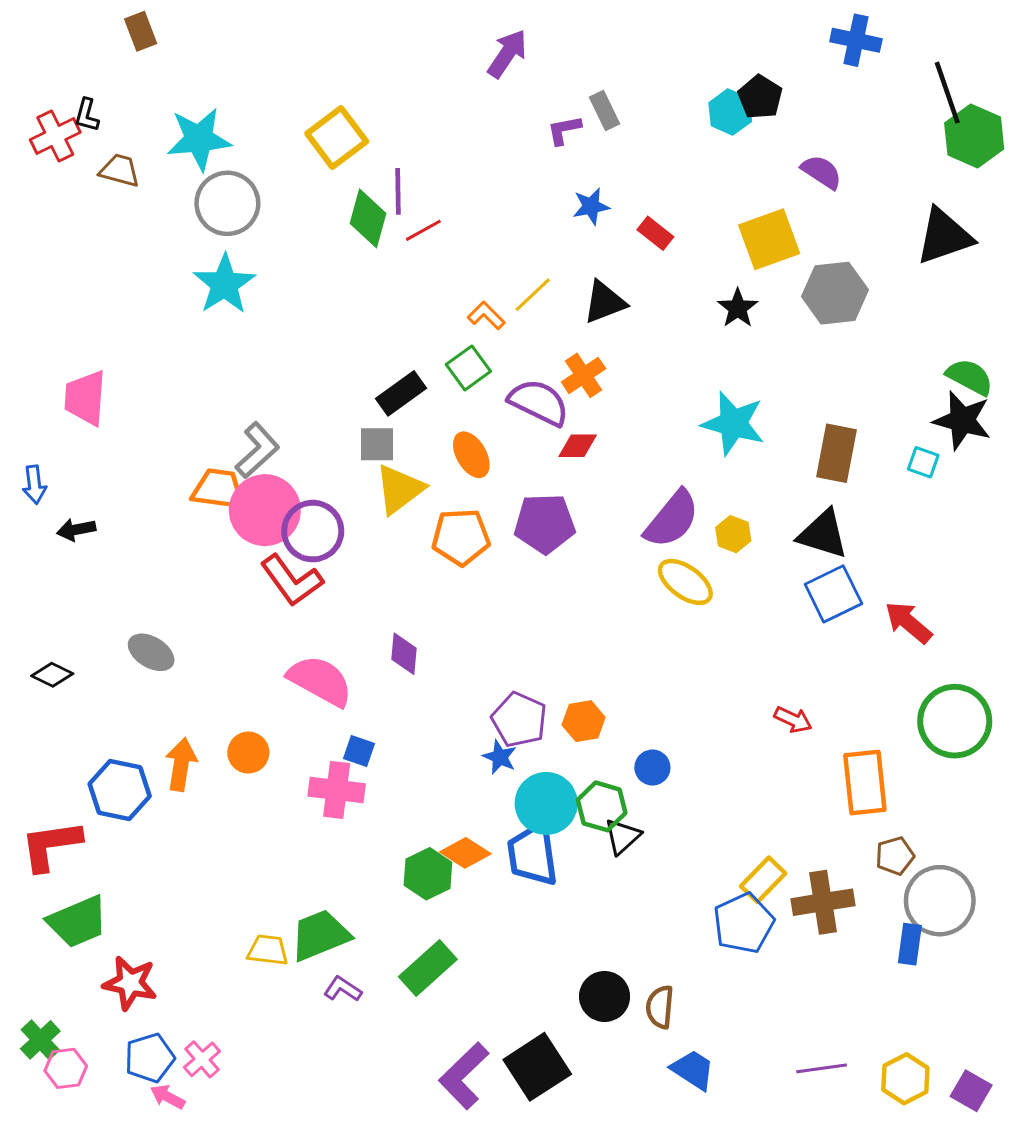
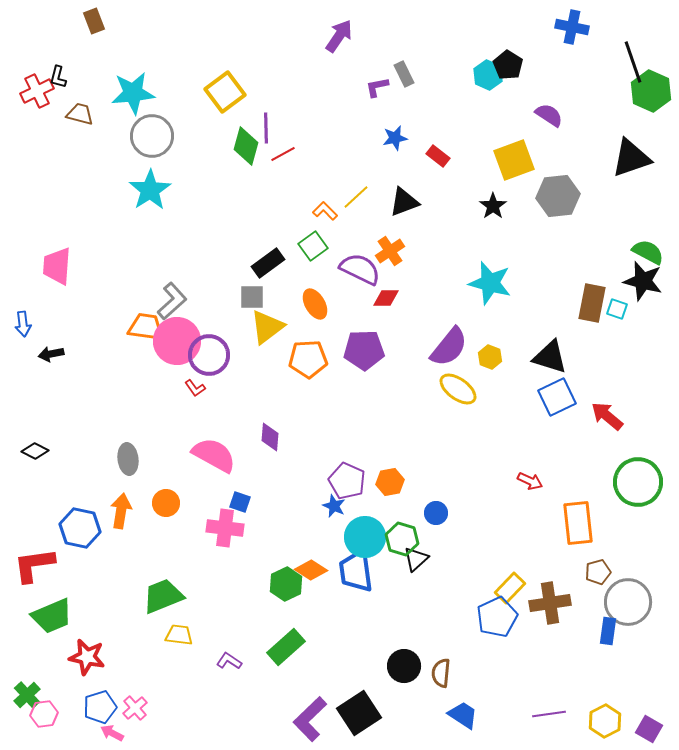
brown rectangle: (836, 453) -> (592, 303), moved
red L-shape: (292, 580) -> (195, 388), size x0.5
gray ellipse: (151, 652) -> (128, 459), moved, turned 52
green trapezoid: (320, 935) -> (163, 596), moved

